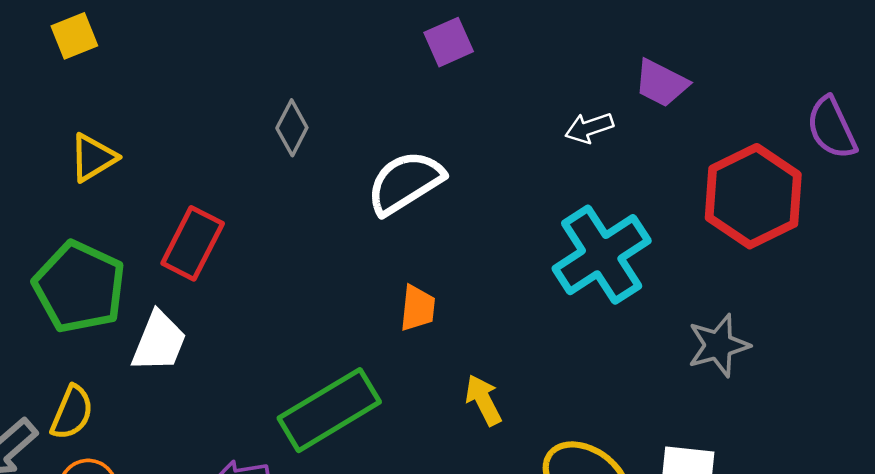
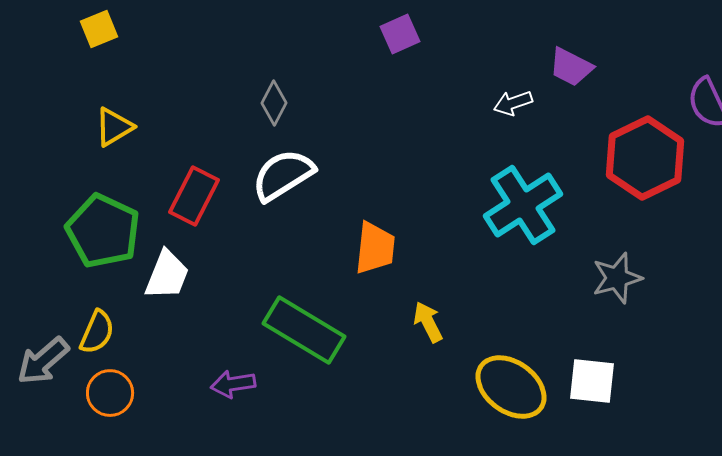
white semicircle: (405, 183) -> (283, 175), moved
orange trapezoid: (418, 308) -> (375, 248), size x1.4
green rectangle: (329, 410) -> (304, 330), turned 62

